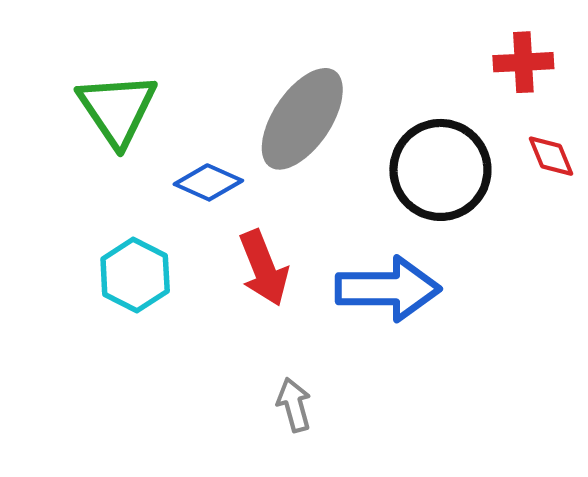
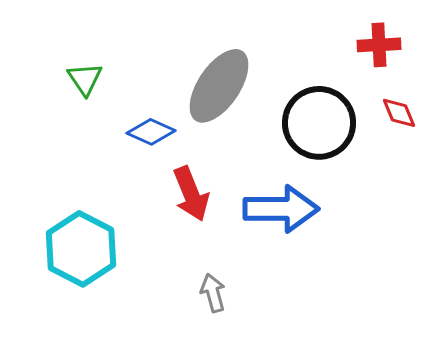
green triangle: (117, 109) -> (85, 79), size x0.6
cyan hexagon: (135, 275) -> (81, 249), moved, size x1.4

